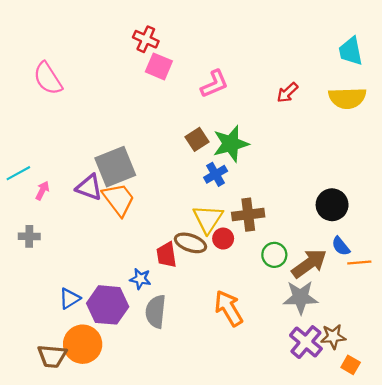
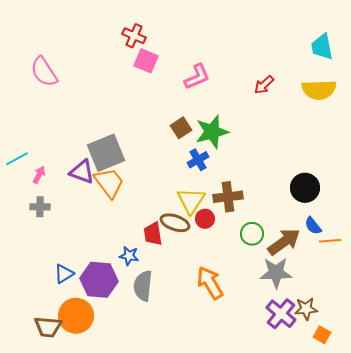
gray cross: (29, 236) -> (40, 207), moved

